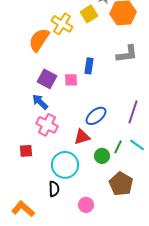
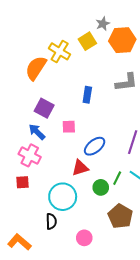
pink square: (71, 80) -> (69, 127), moved
pink cross: (47, 125) -> (30, 155), moved

